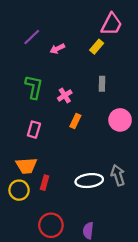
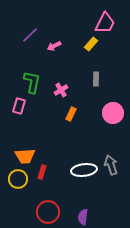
pink rectangle: (34, 130) -> (19, 106), moved

